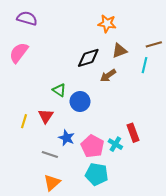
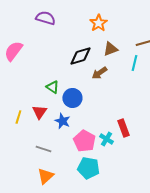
purple semicircle: (27, 18) -> (45, 18), moved
orange star: (107, 24) -> (98, 23), turned 30
blue star: (67, 138) -> (62, 121), moved

